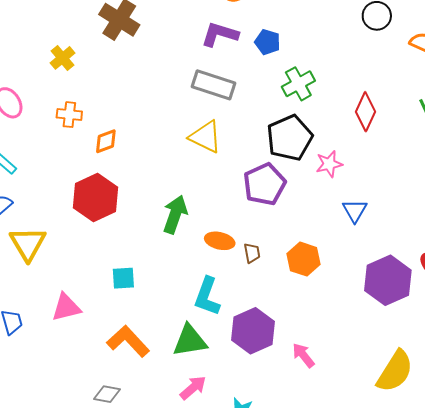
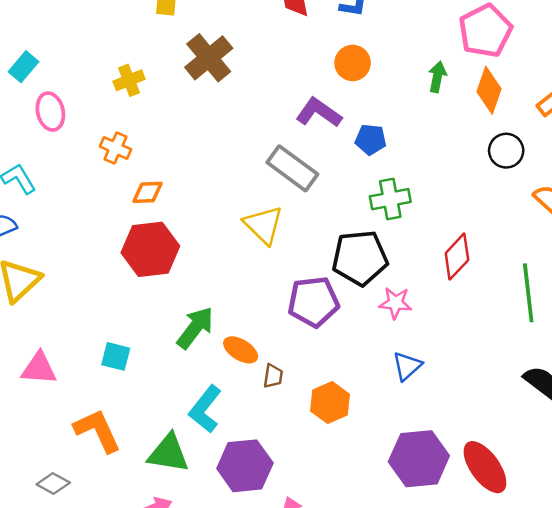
blue pentagon: (268, 42) -> (371, 139), turned -30
red hexagon: (95, 198) -> (150, 249), moved
green arrow: (175, 214) -> (195, 328), moved

